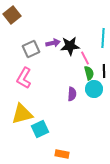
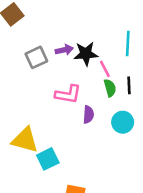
pink L-shape: (24, 78) -> (68, 94), moved, turned -110
cyan circle: (94, 89) -> (123, 122), moved
yellow triangle: (22, 114) -> (25, 140), turned 30

